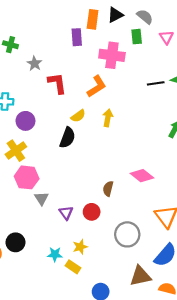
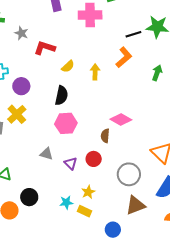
red L-shape: (57, 83) -> (45, 48), turned -55
orange L-shape: (97, 86) -> (124, 57), moved
yellow semicircle: (78, 116) -> (68, 66), moved
pink diamond: (142, 176) -> (121, 119), moved
pink hexagon: (27, 177) -> (66, 123), moved
gray triangle: (41, 198) -> (46, 154), turned -32
brown triangle: (140, 276) -> (135, 205), moved

